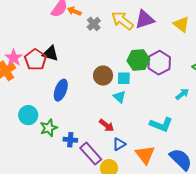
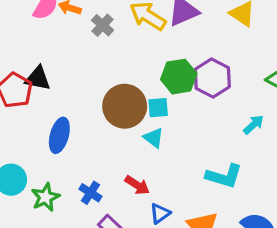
brown circle: (103, 76) -> (125, 106), size x1.4
blue cross: (70, 140) -> (90, 193), moved, turned 32

